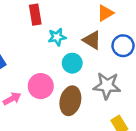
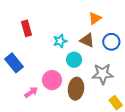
red rectangle: (35, 15) -> (27, 28), moved

